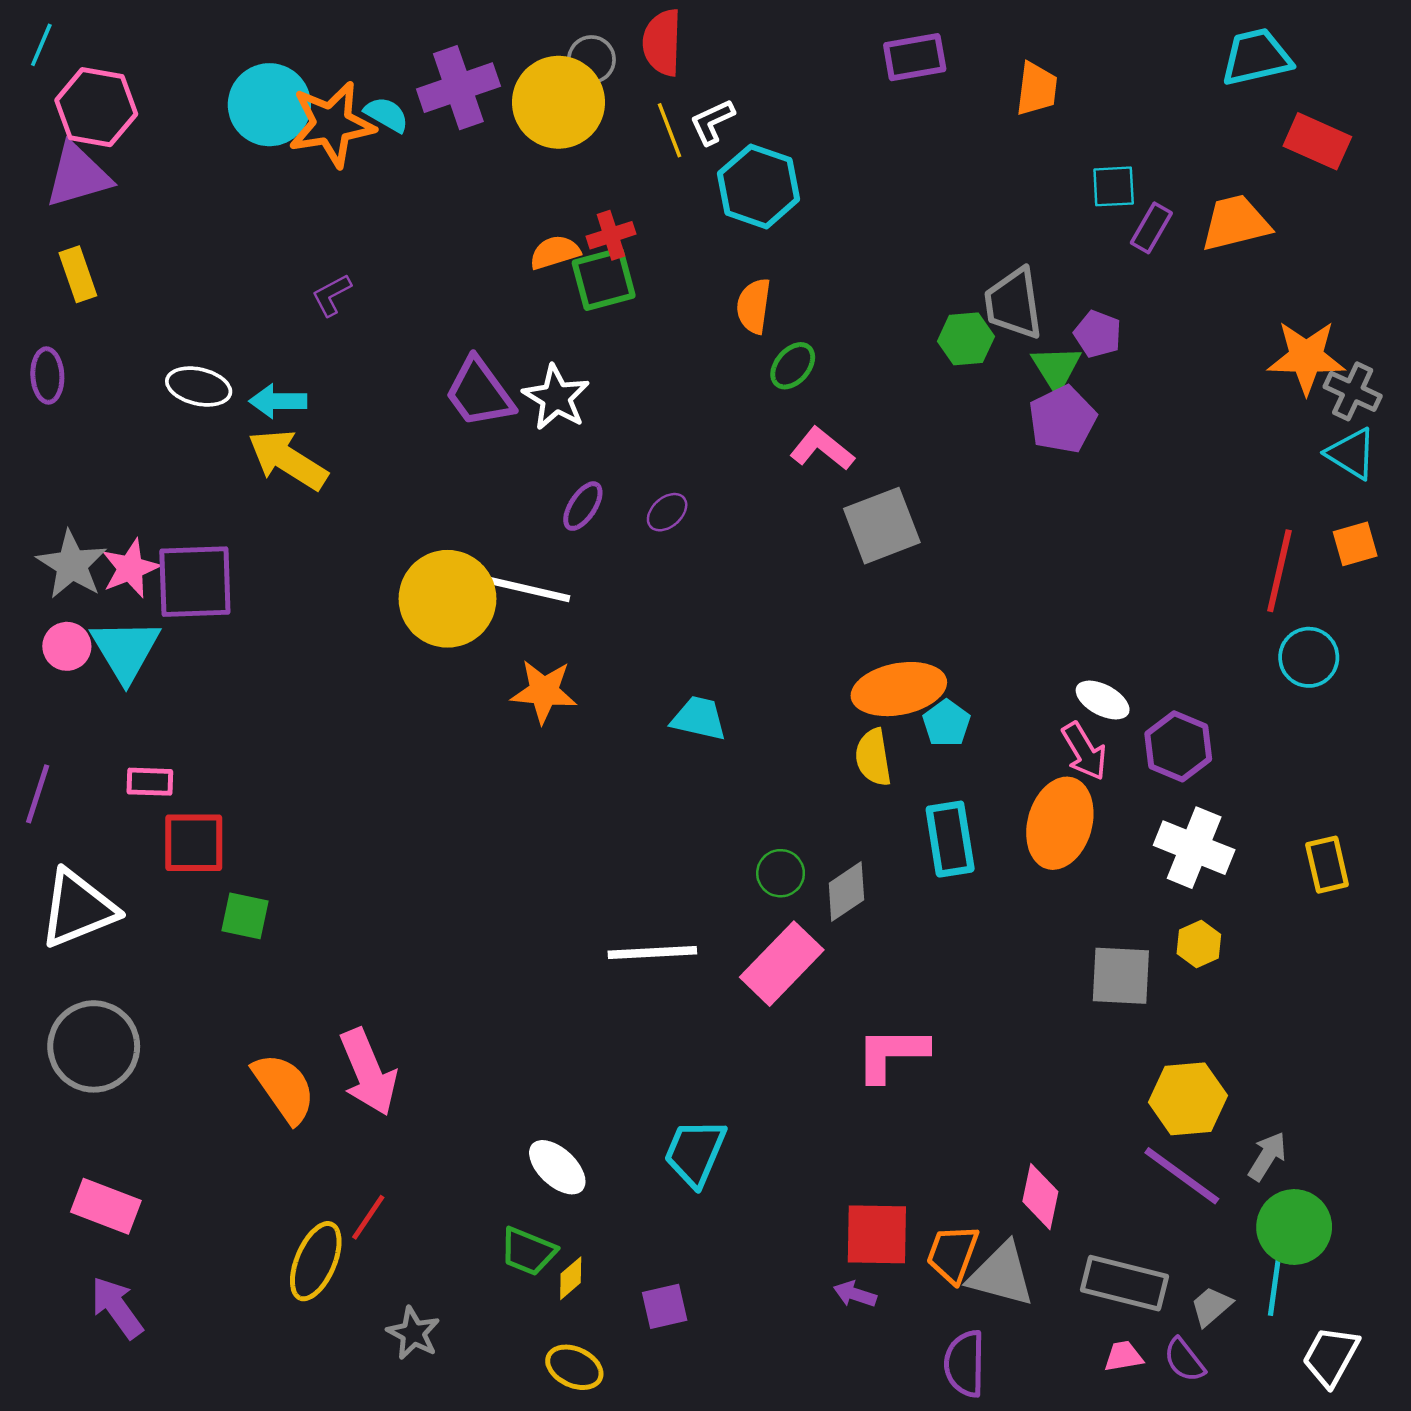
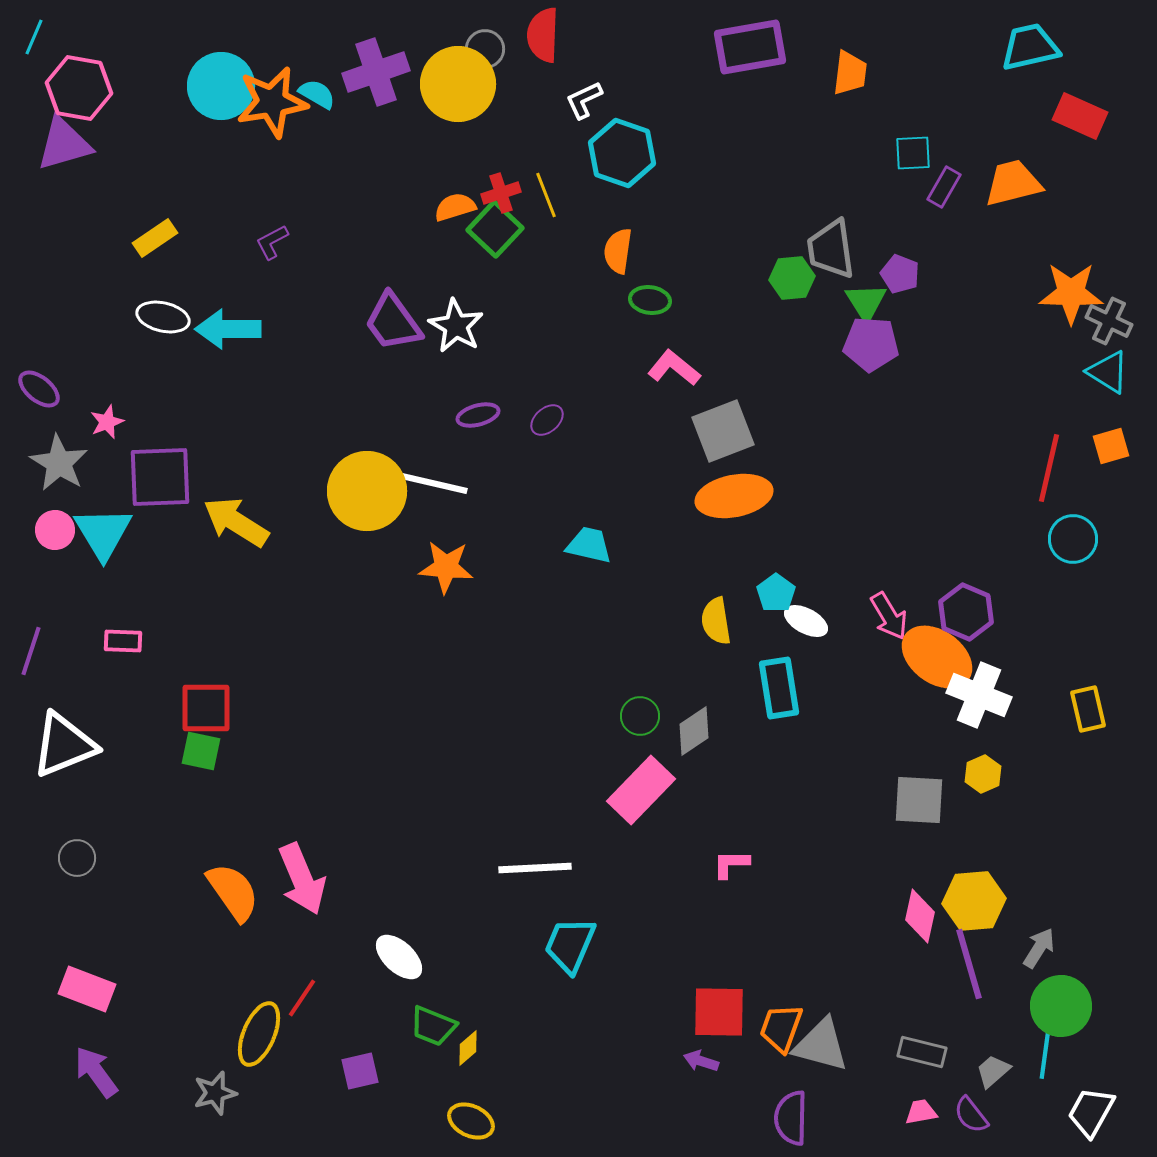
purple rectangle: (915, 57) -> (750, 47), size x1.4
yellow line: (670, 130) -> (546, 195), moved
yellow rectangle: (78, 274) -> (155, 238), moved, turned 75
green square: (604, 279) -> (495, 229), turned -32
green ellipse: (793, 366) -> (650, 300), turned 57
purple ellipse: (47, 376) -> (39, 389), moved, turned -48
cyan arrow: (278, 401) -> (228, 329), size x1.4
purple pentagon: (1062, 419) -> (871, 344), turned 30
yellow arrow: (288, 460) -> (236, 522), moved
purple ellipse: (583, 506) -> (478, 415), turned 42
pink star: (130, 568) -> (107, 422), moved, size x0.7
orange ellipse: (899, 689) -> (734, 496), moved
white ellipse: (1103, 700) -> (806, 621), moved
cyan trapezoid: (699, 718) -> (589, 545), moved
orange ellipse: (1060, 823) -> (937, 657), moved, turned -70
red square: (194, 843) -> (206, 708), moved
white line: (652, 953) -> (535, 868), moved
gray circle: (94, 1046) -> (77, 858), size x0.5
pink L-shape: (892, 1054) -> (731, 864), size x0.6
white ellipse: (557, 1167) -> (399, 957), moved
purple line: (1182, 1176) -> (969, 964), turned 38
pink diamond: (1040, 1197) -> (920, 916), moved
gray rectangle: (1125, 1283) -> (922, 1052), size x0.7
purple square: (665, 1306) -> (360, 1071), moved
gray star: (413, 1333) -> (215, 1093), moved, turned 30

